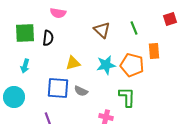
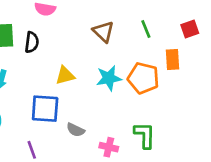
red square: (170, 19) -> (190, 29), moved
gray semicircle: (81, 91) -> (76, 130), moved
green L-shape: (127, 97) -> (145, 135), moved

